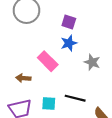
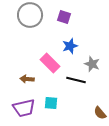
purple square: (69, 22) -> (64, 17), moved
black line: (75, 98) -> (76, 80), moved

